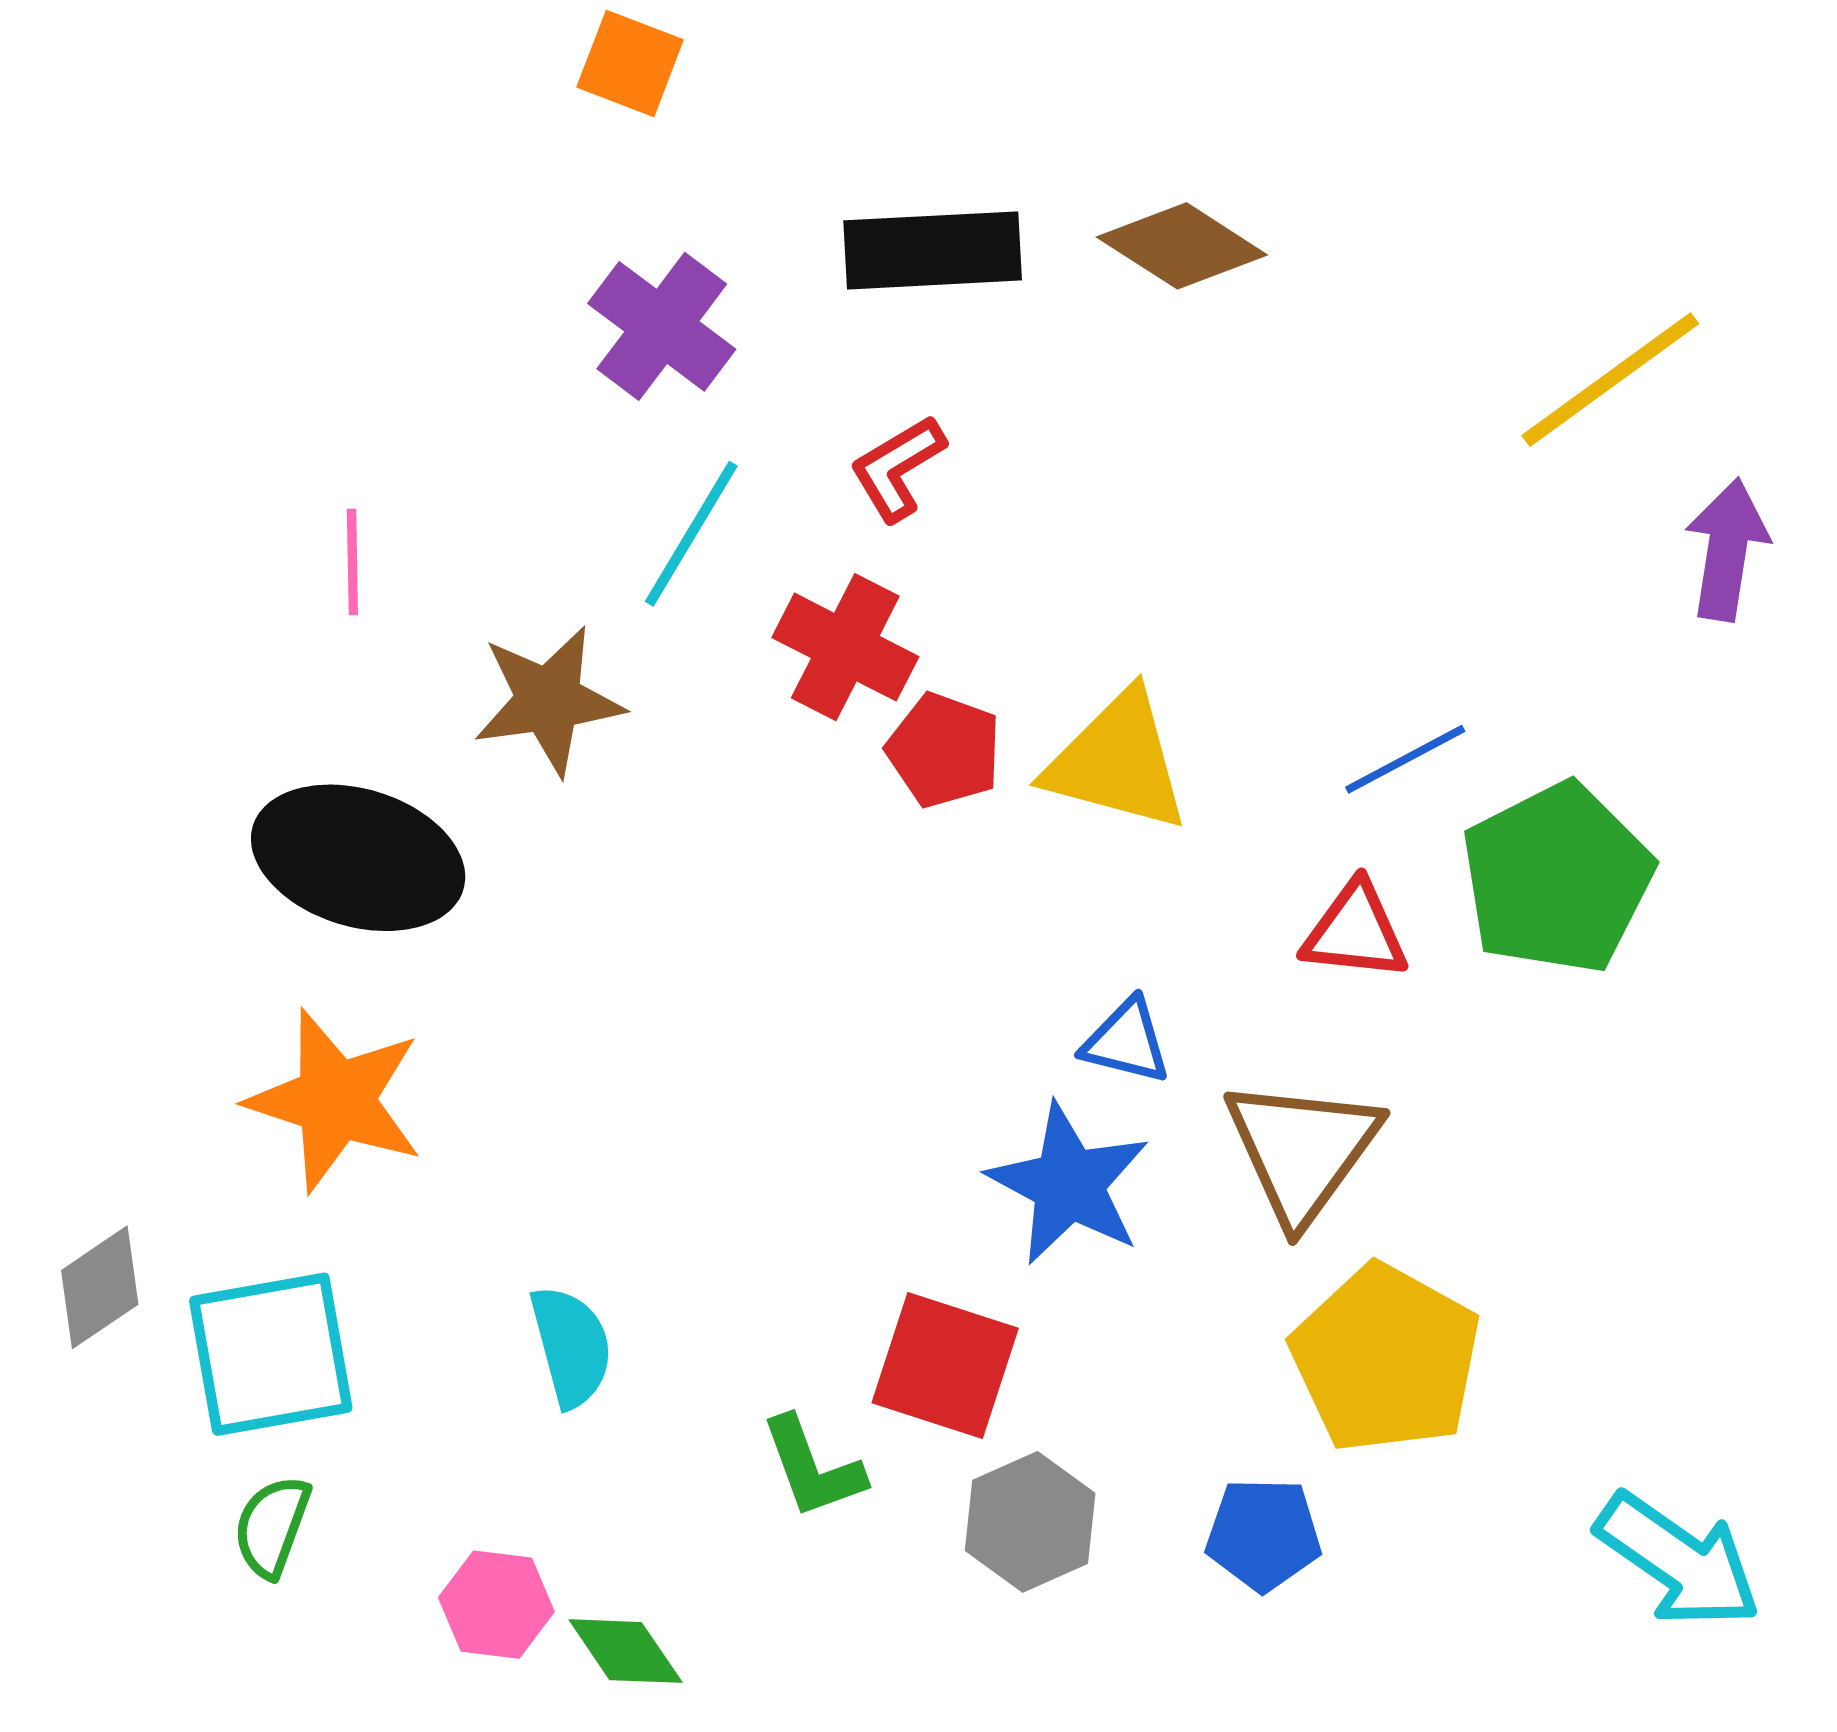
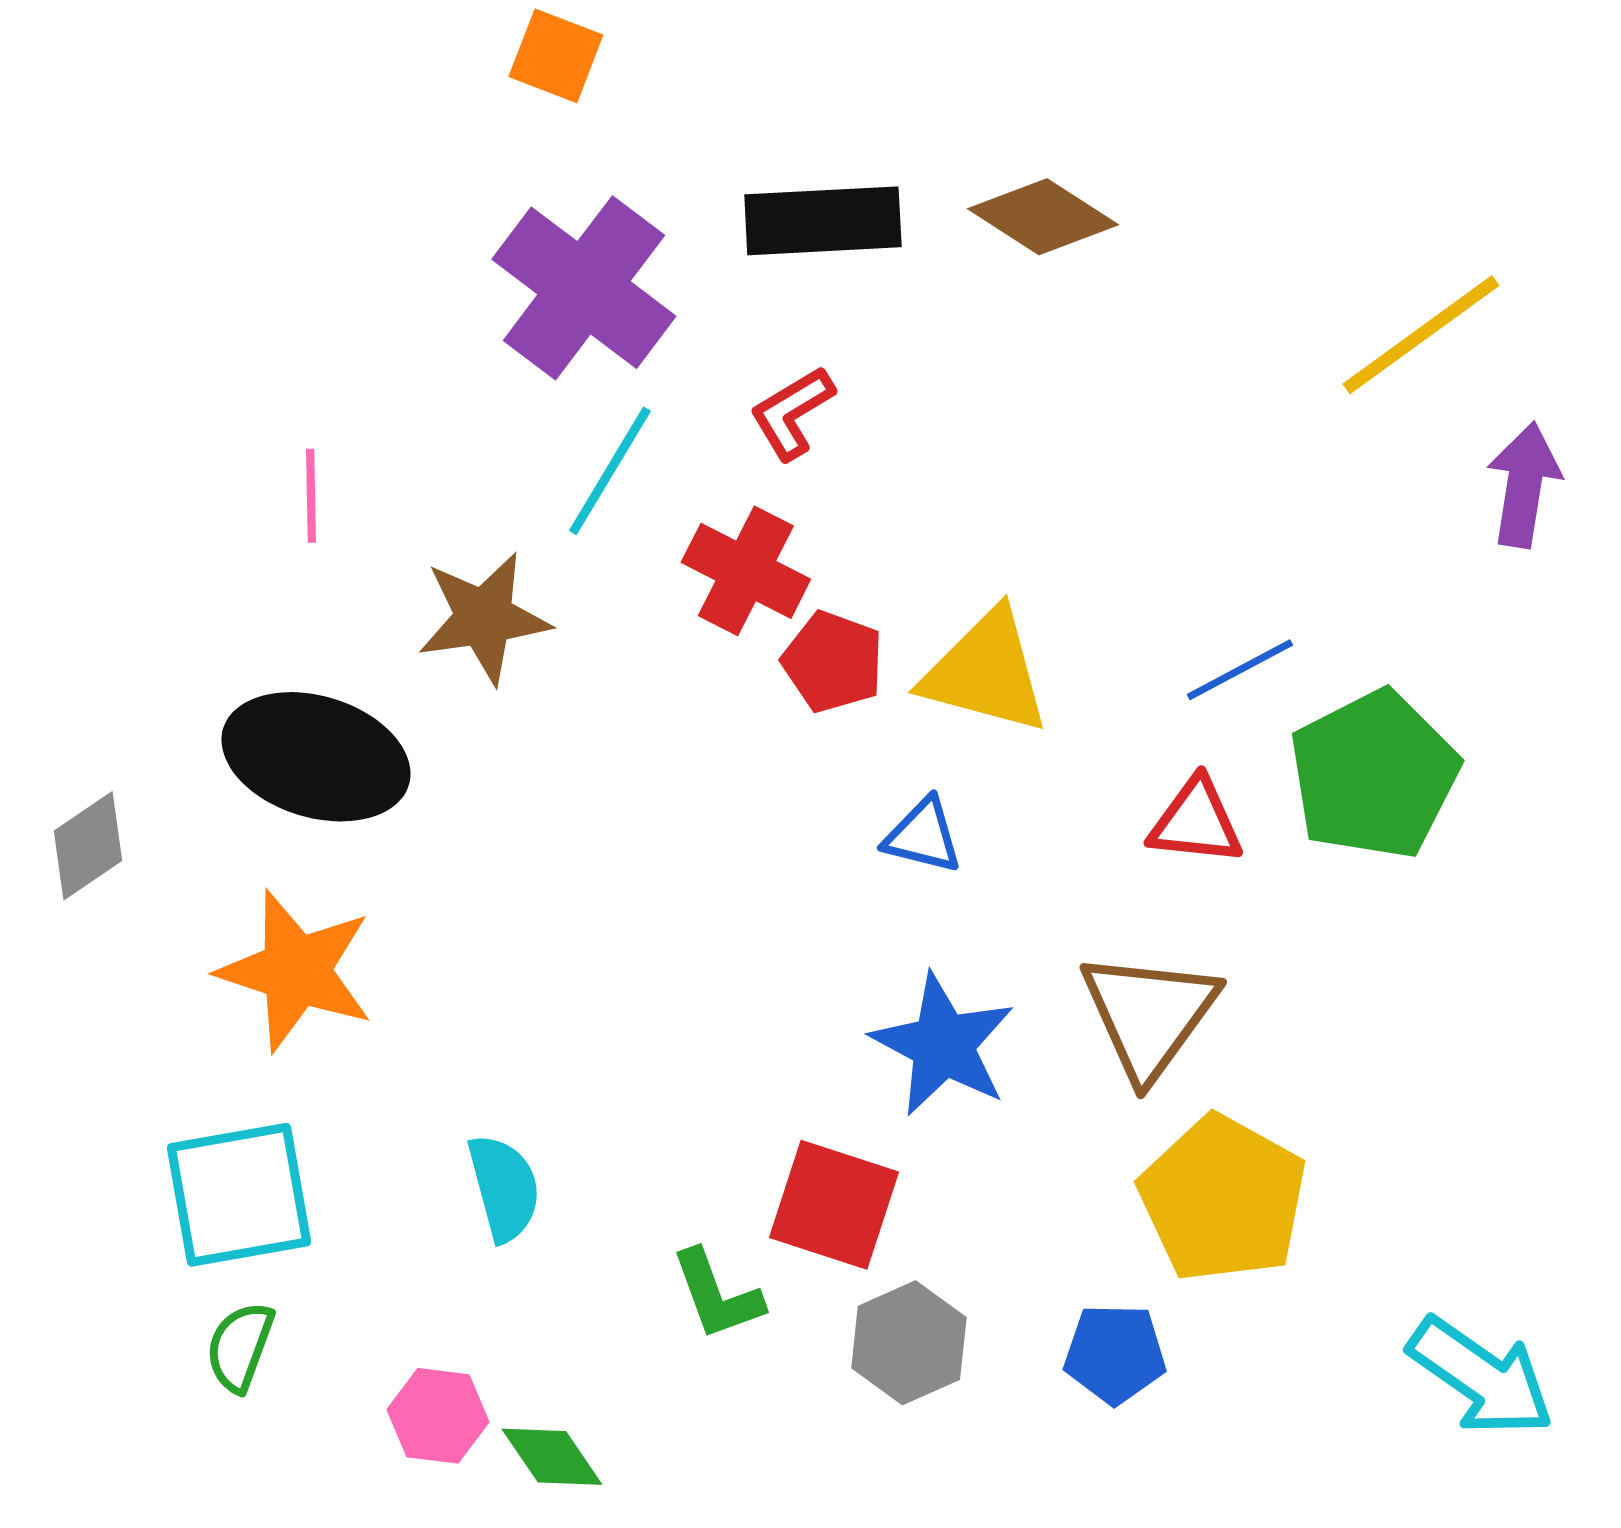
purple cross: (662, 326) -> (584, 288), size x1.4
blue triangle: (1126, 1041) -> (923, 836), moved
gray diamond: (100, 1287) -> (88, 846), moved

